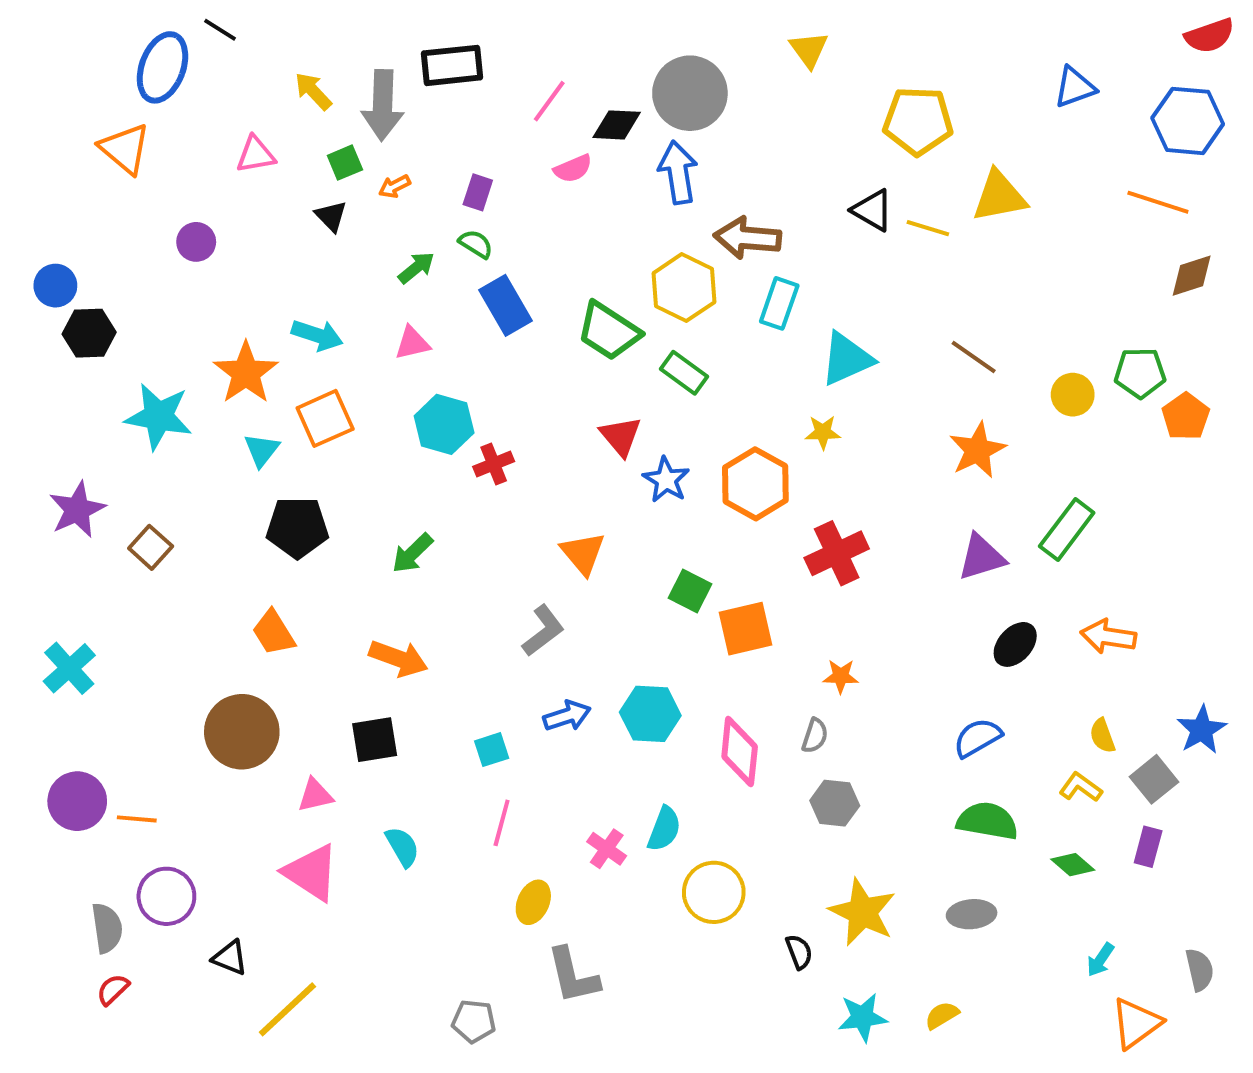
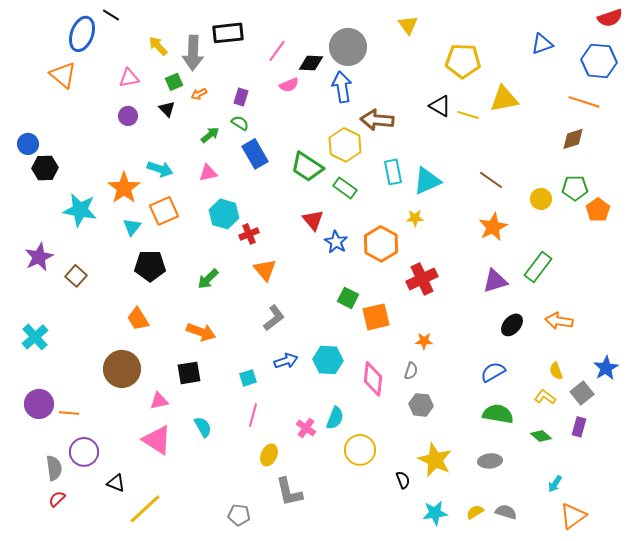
purple circle: (196, 242) -> (128, 116), moved
brown diamond: (1192, 276) -> (573, 139), moved
cyan rectangle: (779, 303) -> (393, 172), moved, turned -30
orange triangle: (583, 553) -> (265, 270), moved
gray semicircle: (1200, 970) -> (506, 512), moved, turned -60

